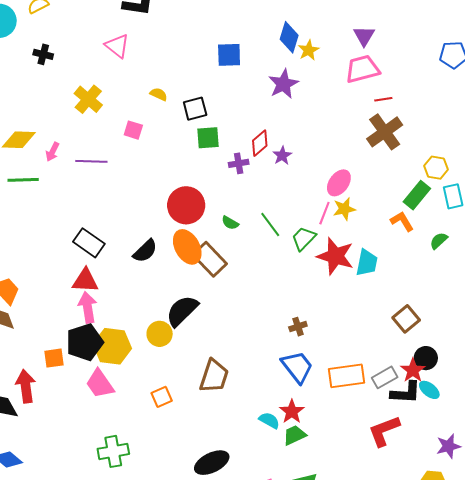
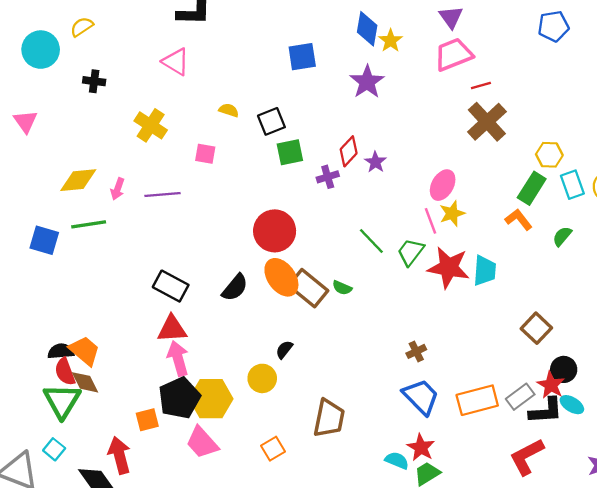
pink line: (324, 213) -> (431, 221), turned -35
green semicircle: (230, 223) -> (342, 288), moved
black semicircle: (182, 311) -> (284, 350), size x0.5

